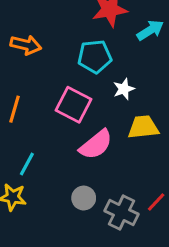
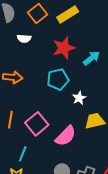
pink square: (73, 105) -> (37, 124), moved, turned 30

